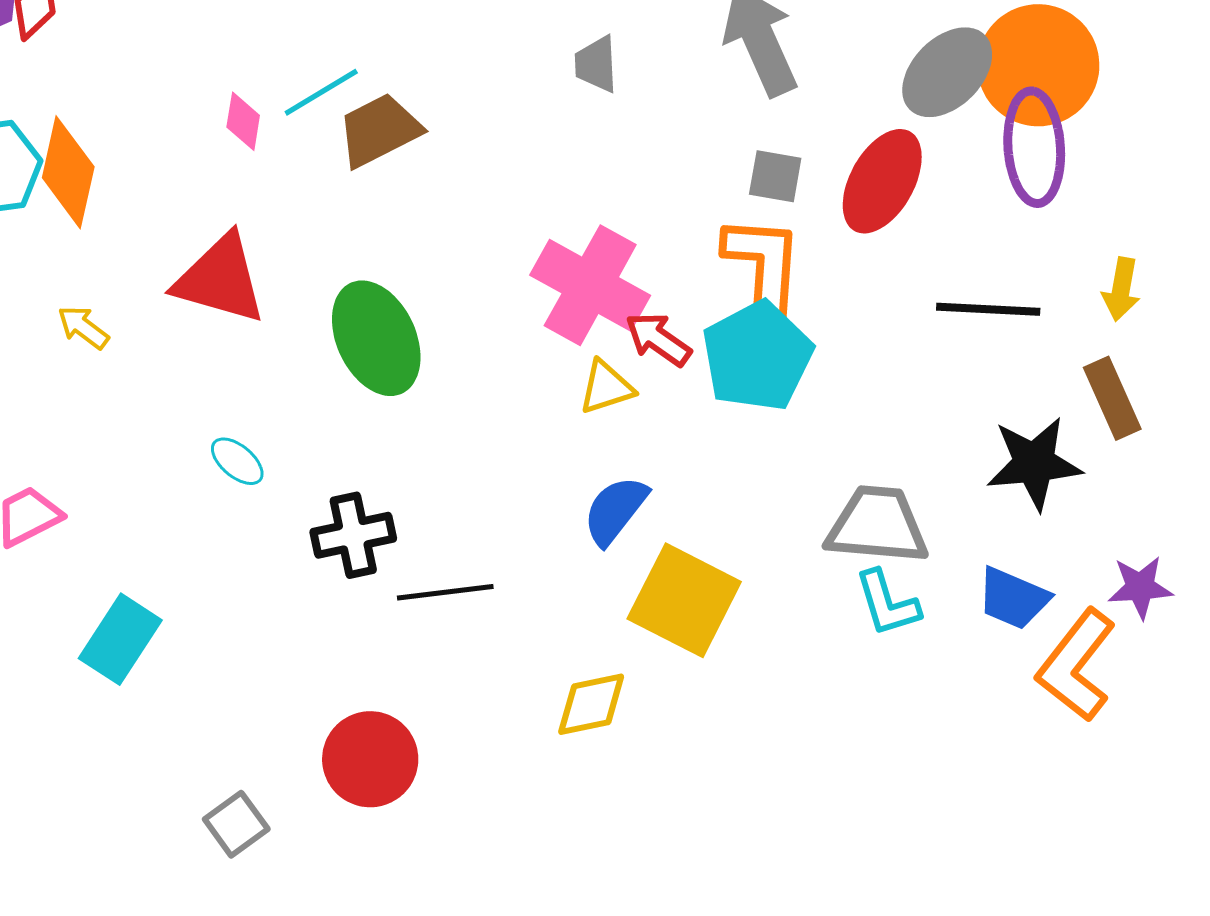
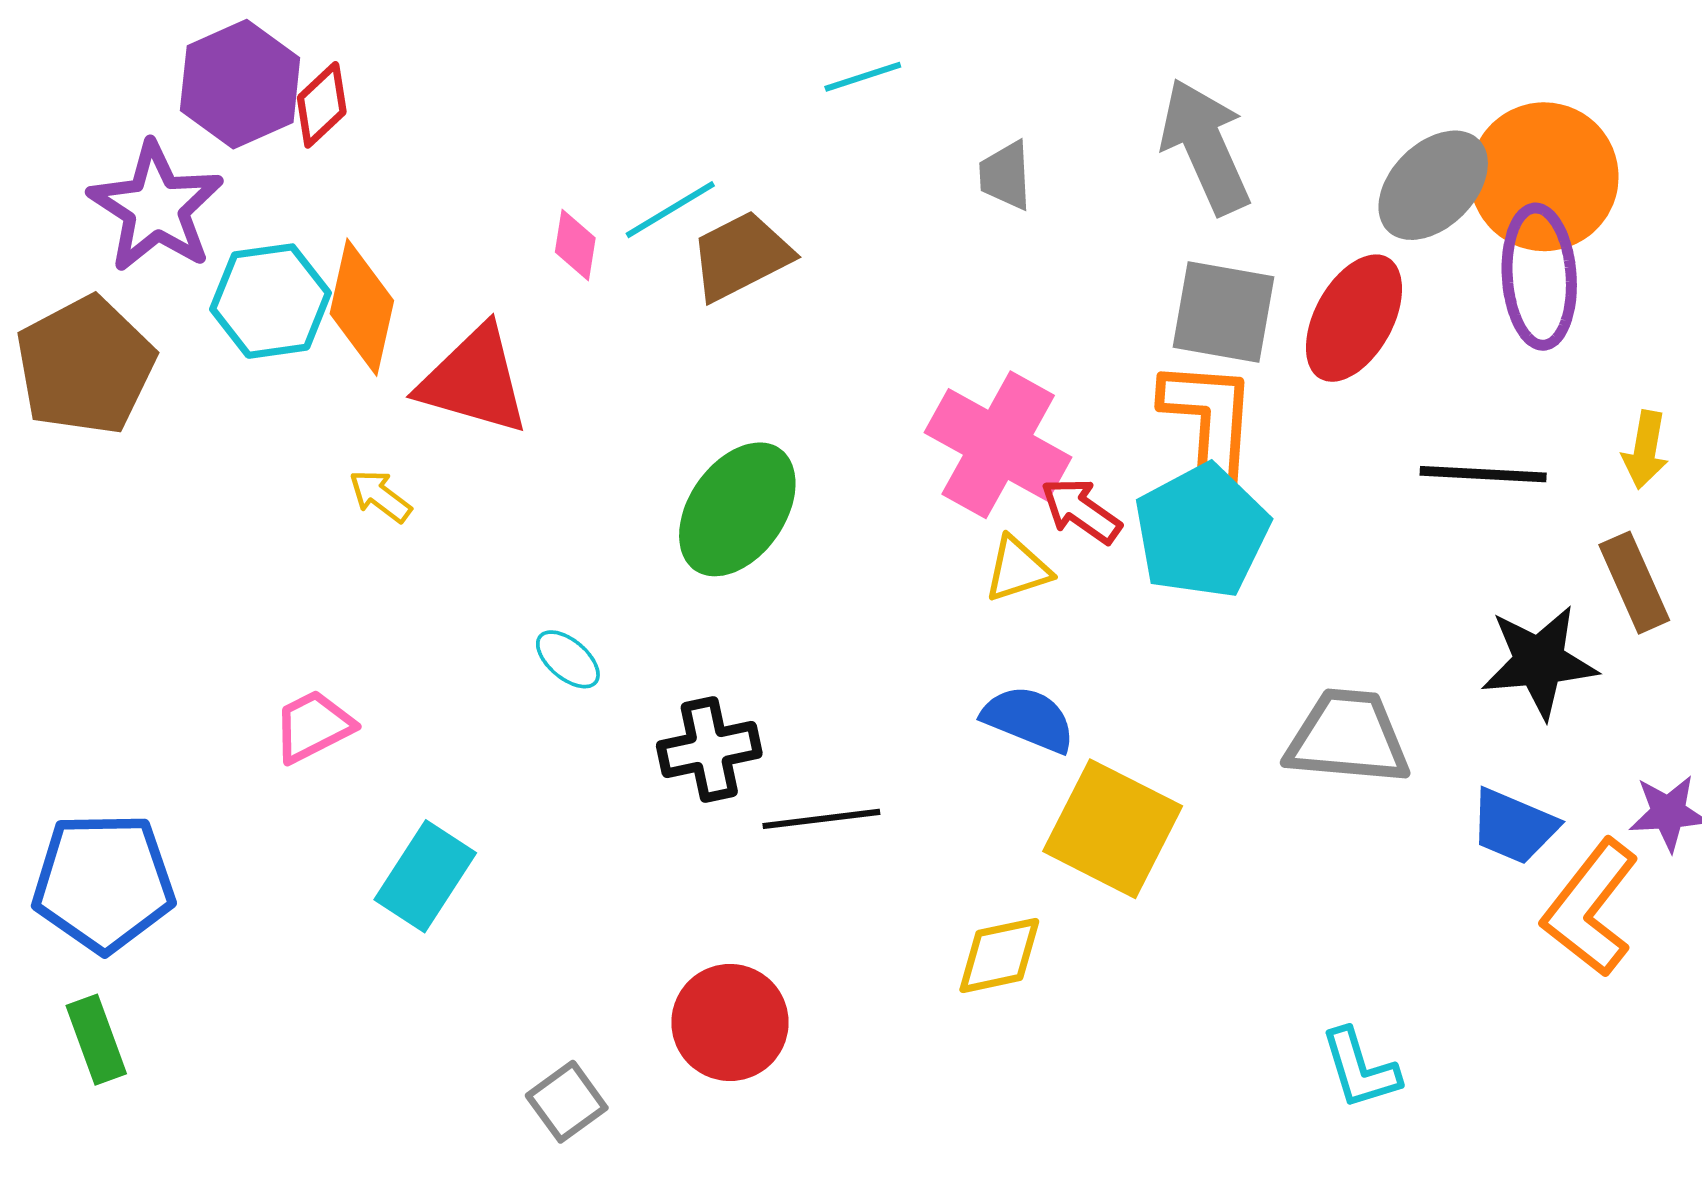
gray square: (775, 176) -> (1224, 312), size x1.6
red triangle: (220, 279) -> (474, 380), moved
green ellipse: (376, 338) -> (737, 509), turned 60
blue semicircle: (615, 510) -> (1029, 719), turned 74
cyan L-shape: (887, 603) -> (1360, 1069), moved

